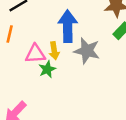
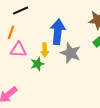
pink triangle: (35, 54) -> (18, 50), moved

